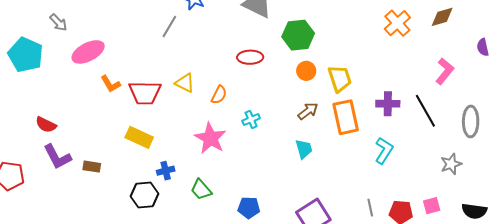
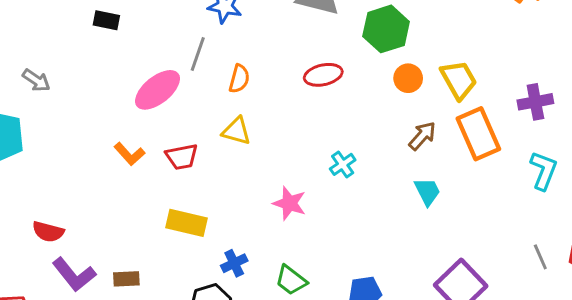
pink ellipse: (88, 52) -> (158, 90), moved
red trapezoid: (145, 93) -> (182, 157), size x0.7
orange semicircle: (219, 95) -> (239, 79), moved
pink star: (210, 138) -> (289, 203), size x0.7

